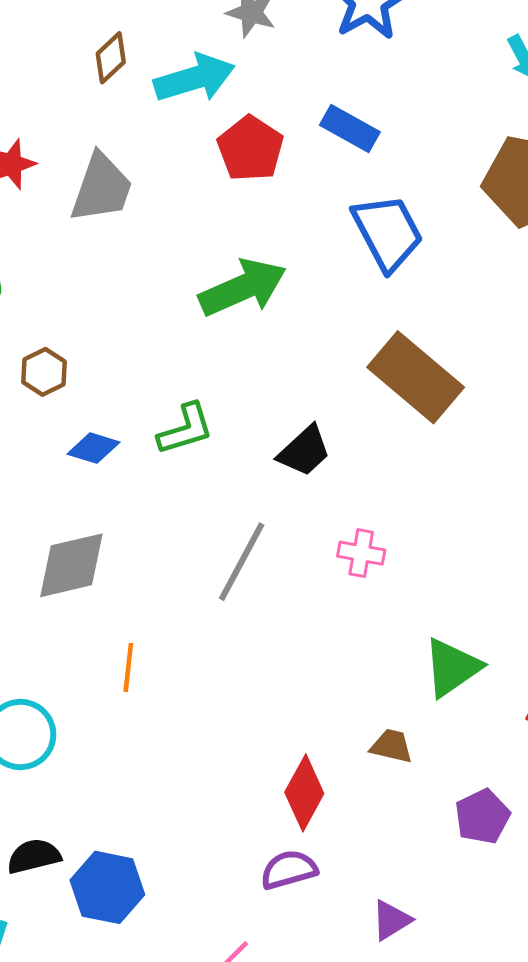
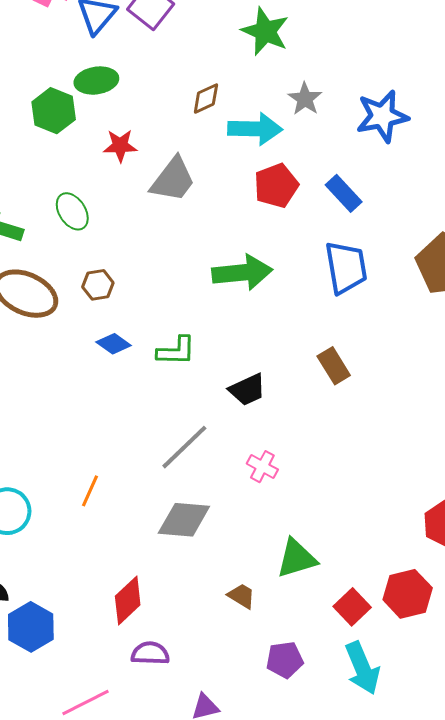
brown rectangle: (416, 377) -> (334, 366), size x0.6
gray diamond: (71, 565) -> (184, 520), moved
red diamond: (304, 793) -> (128, 600), moved

